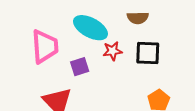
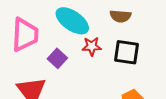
purple square: (80, 67) -> (57, 58), turned -36

